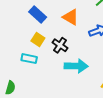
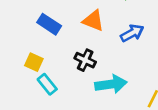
yellow square: (38, 39) -> (34, 62), moved
cyan rectangle: (29, 59) -> (47, 84), turned 49

